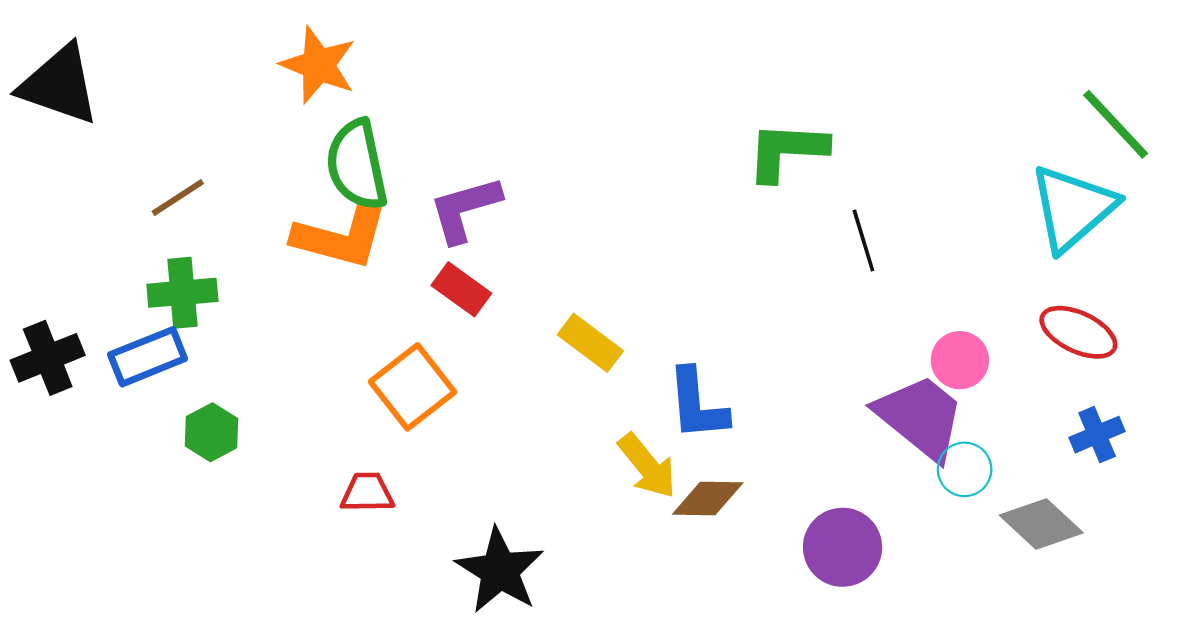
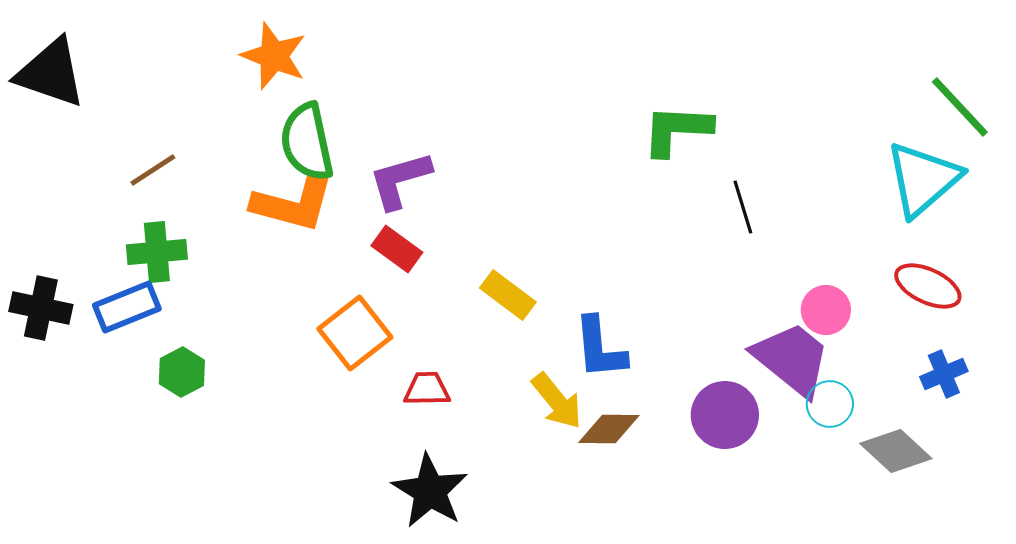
black cross: (48, 358) -> (41, 308), turned 34
red trapezoid: (367, 493) -> (427, 389), moved
purple circle: (843, 547) -> (725, 415), moved

